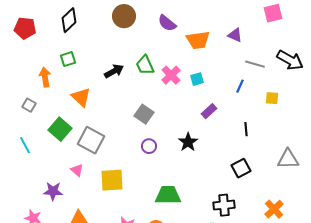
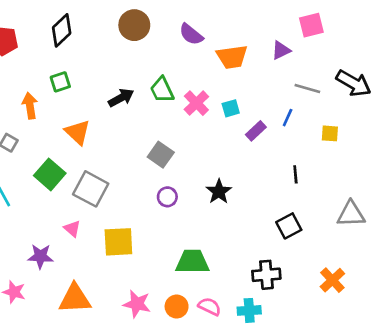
pink square: (273, 13) -> (311, 25), moved
purple triangle: (235, 35) -> (281, 50), turned -49
purple rectangle: (209, 111) -> (256, 131), moved

